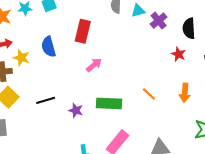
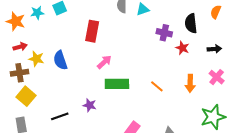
purple cross: (159, 21) -> (164, 33), moved, turned -35
blue semicircle: (49, 47) -> (60, 60), moved
black line: (46, 100) -> (60, 116), moved
green rectangle: (109, 103) -> (117, 84), moved

